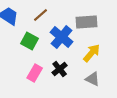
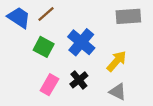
brown line: (41, 15) -> (46, 14), moved
gray rectangle: (87, 22) -> (128, 16), moved

